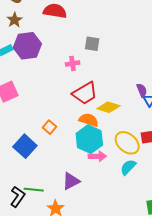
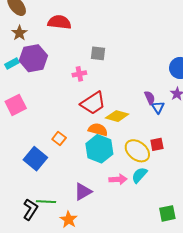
pink arrow: (97, 156) -> (118, 179), moved

